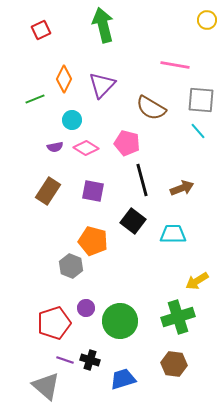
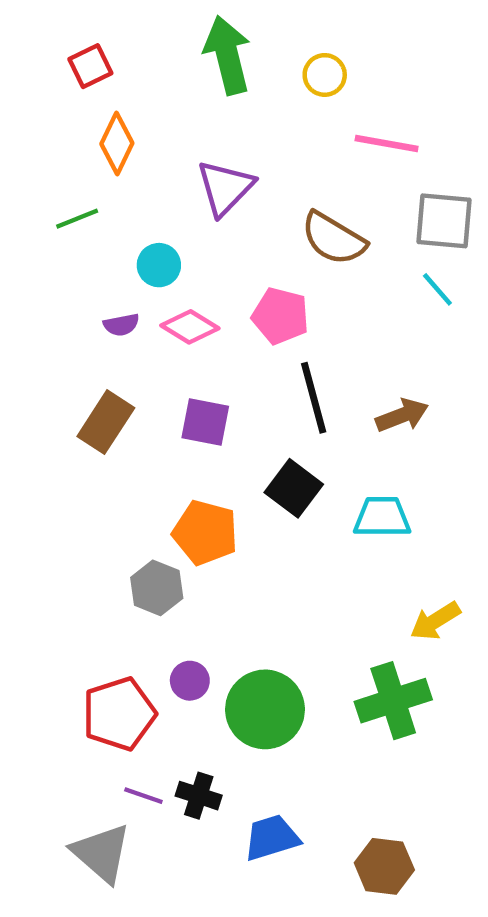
yellow circle: (207, 20) -> (325, 75), moved
orange diamond: (64, 79) -> (117, 143), moved
brown hexagon: (174, 364) -> (384, 866), moved

